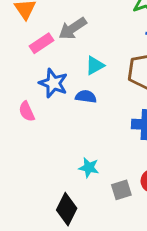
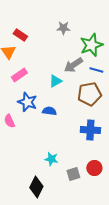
gray arrow: (73, 28) -> (73, 65), moved
cyan triangle: (95, 65) -> (55, 81), moved

